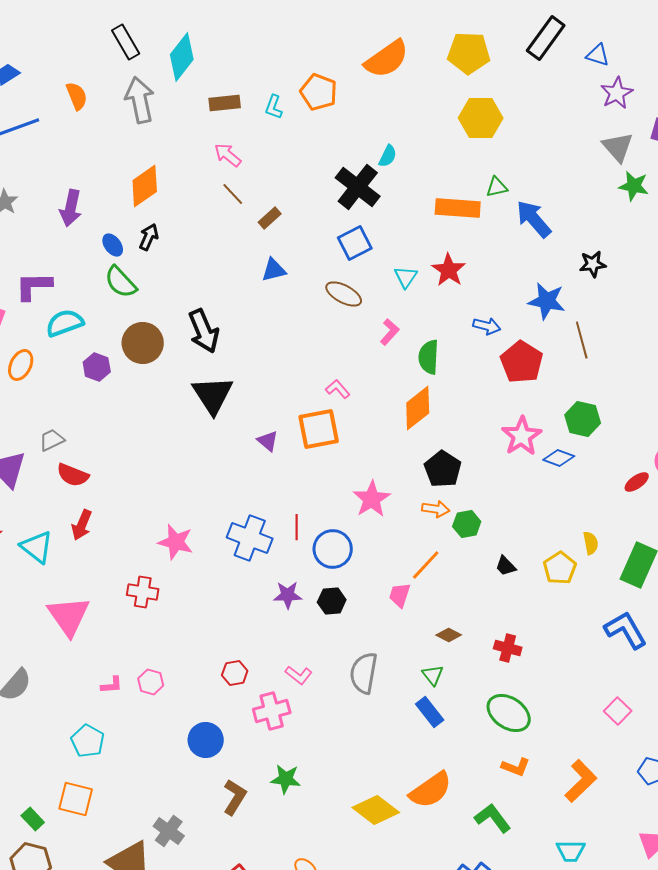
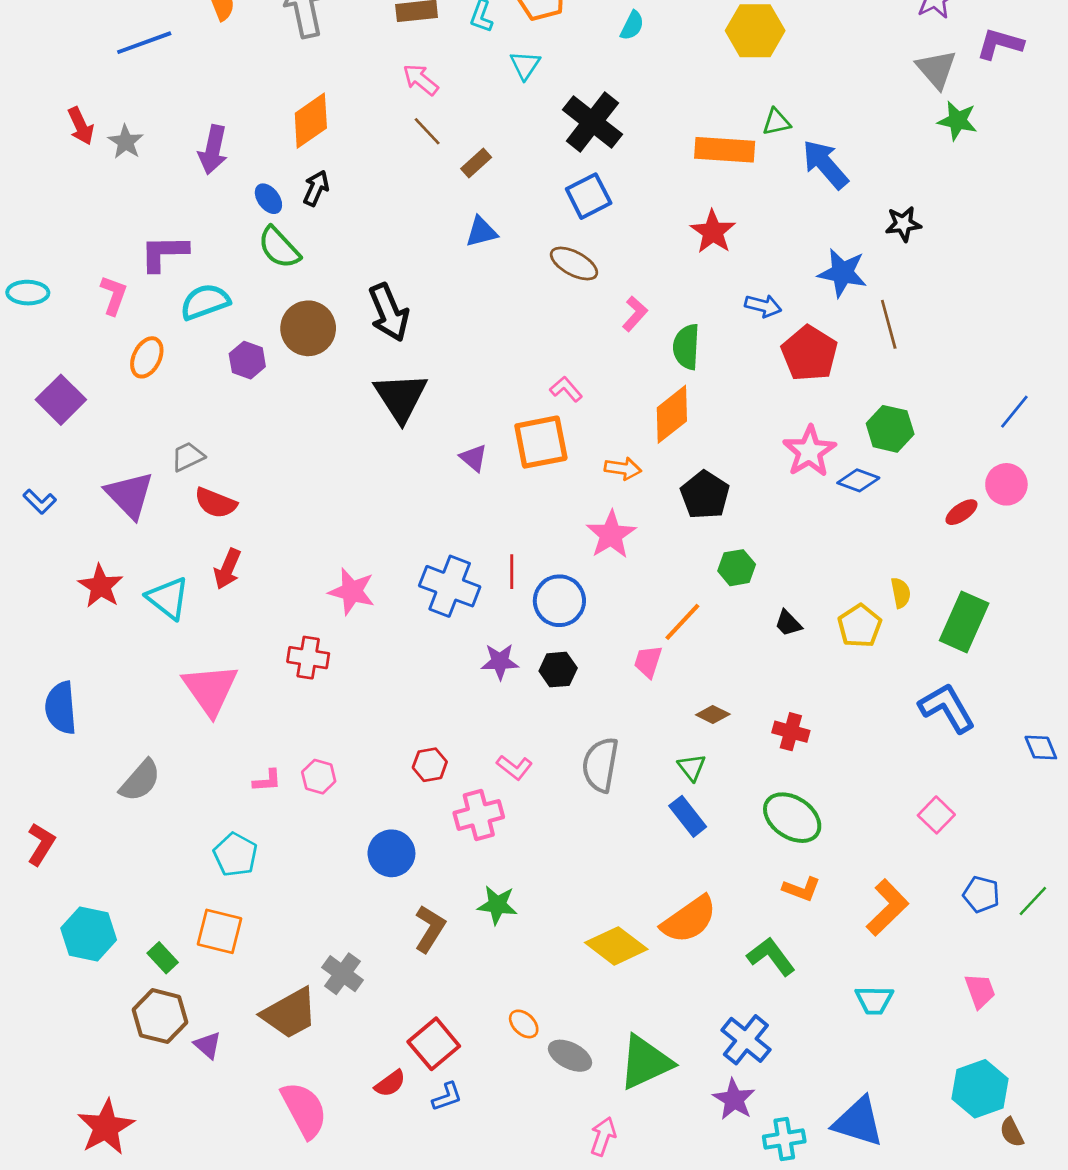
cyan semicircle: (388, 156) -> (632, 25), moved
cyan triangle: (406, 277) -> (525, 65), moved
orange arrow: (436, 509) -> (623, 468), moved

